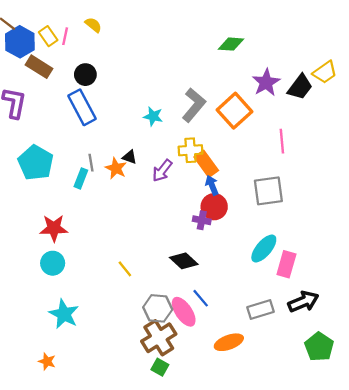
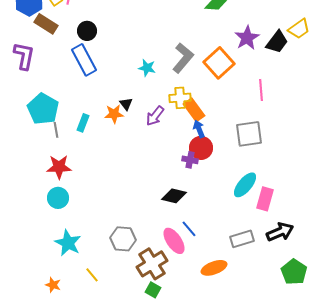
black triangle: (129, 157) -> (126, 104), turned 32
gray line: (91, 163) -> (56, 130), moved
orange star: (116, 168) -> (114, 114), turned -30
black diamond: (184, 261) -> (174, 196), turned -30
yellow line: (125, 269) -> (92, 275), moved
gray hexagon: (158, 308) -> (123, 239), moved

